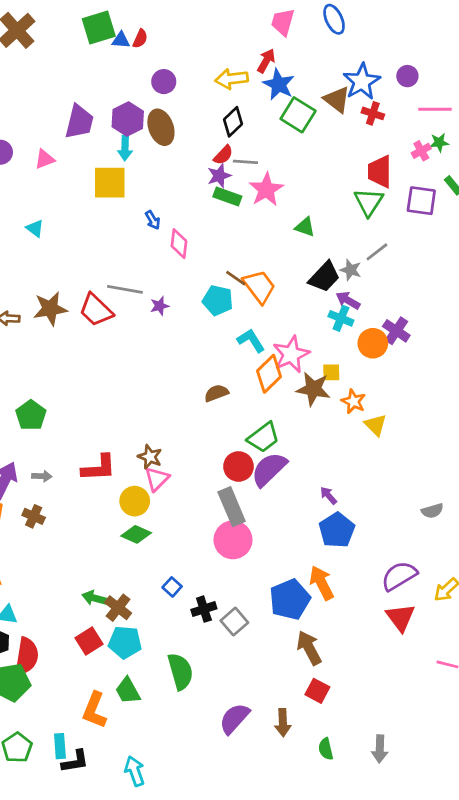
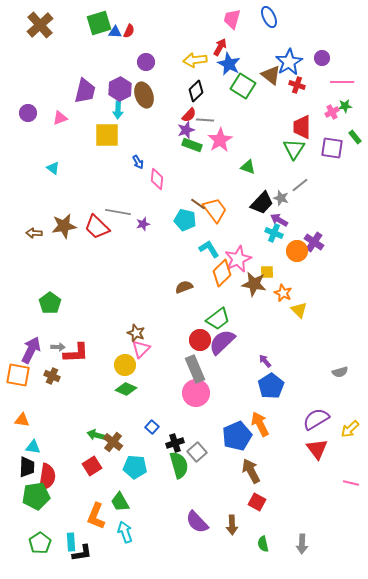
red L-shape: (99, 468) -> (76, 353), moved
cyan pentagon: (125, 642) -> (135, 467), moved
green semicircle: (180, 671) -> (179, 465), moved
purple semicircle: (234, 718) -> (197, 522), turned -85
cyan arrow: (135, 771) -> (125, 532), moved

